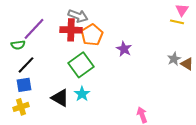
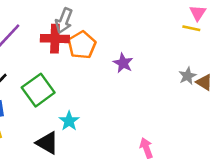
gray arrow: (78, 16) -> (64, 21), turned 90
green square: (81, 65) -> (38, 90), moved
black triangle: (60, 98) -> (47, 143), moved

